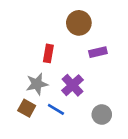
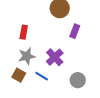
purple rectangle: (98, 52) -> (75, 31), turned -56
red rectangle: (48, 53) -> (24, 32), moved

